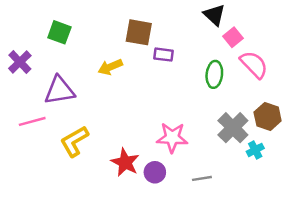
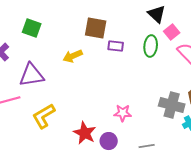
green ellipse: (214, 74) -> (151, 46), moved
gray cross: (233, 128) -> (172, 105), turned -30
pink star: (172, 138) -> (123, 113), size x0.7

